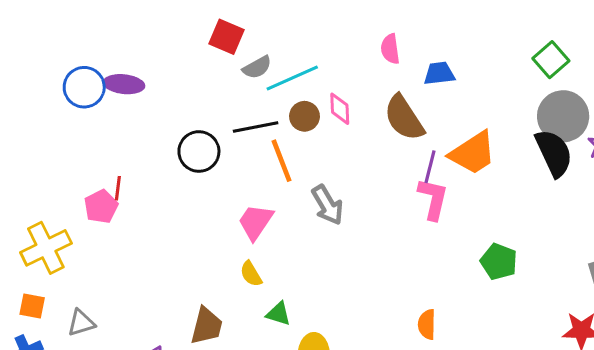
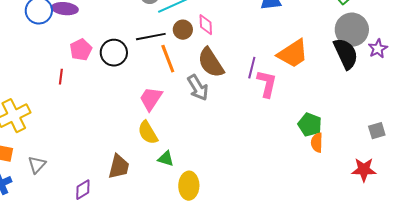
brown semicircle: (404, 118) -> (211, 63), moved
purple line: (430, 167) -> (252, 68), moved
pink pentagon: (101, 207) -> (81, 50), moved
yellow semicircle: (251, 274) -> (148, 133), size x1.4
gray triangle: (81, 323) -> (37, 165), turned -30
orange semicircle: (427, 324) -> (317, 143), moved

